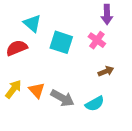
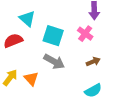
gray arrow: (62, 98) -> (54, 62), moved
cyan semicircle: (95, 104) -> (93, 91), moved

